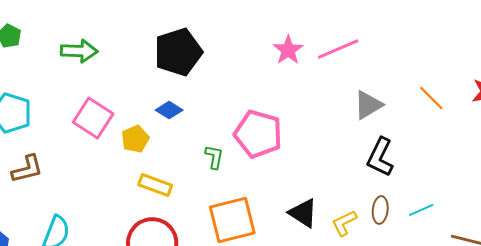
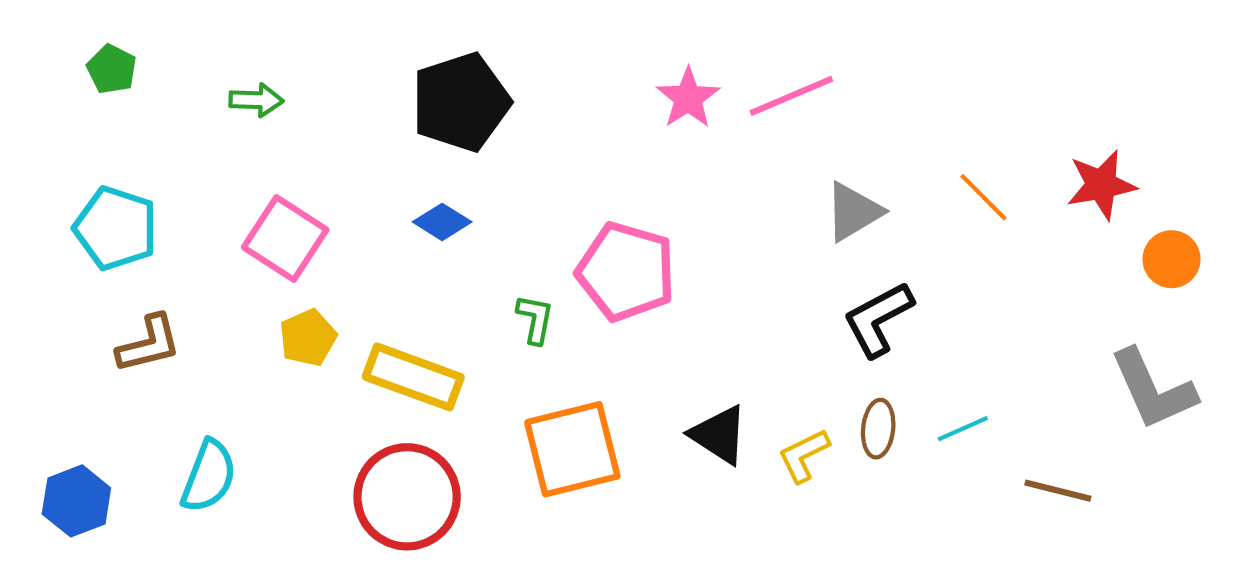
green arrow: (79, 51) -> (256, 100), size x0.7
yellow pentagon: (135, 139) -> (308, 338), moved
black L-shape: (380, 157) -> (878, 319), turned 36
yellow rectangle: (155, 185) -> (413, 377), size x1.4

